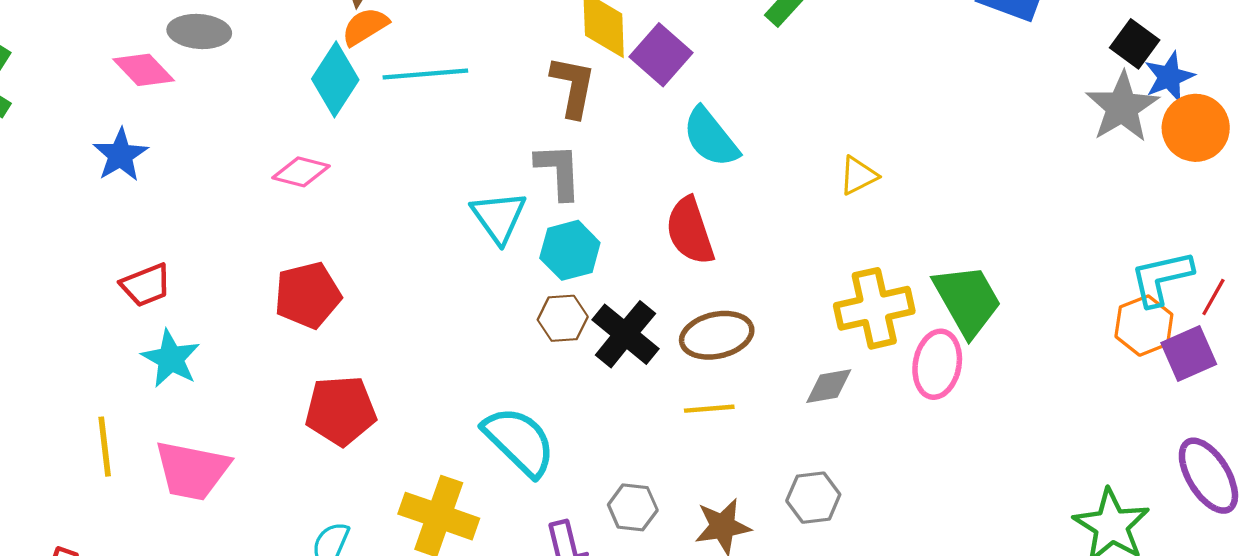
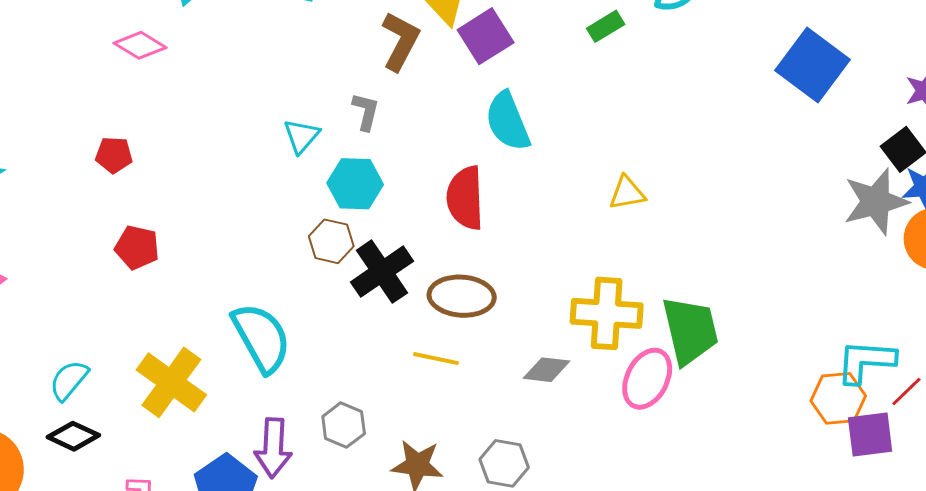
gray L-shape: (559, 171) -> (366, 111), size x0.7
cyan triangle: (499, 217) -> (301, 136), size x0.7
red pentagon: (308, 295) -> (114, 155), size x0.6
red pentagon: (341, 411) -> (137, 247), moved, size x0.7

